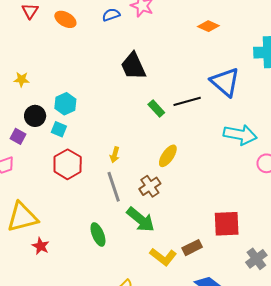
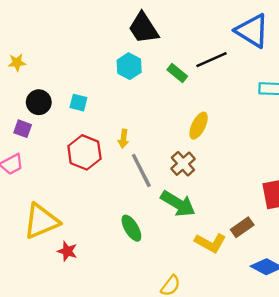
cyan hexagon: (65, 104) -> (129, 66), moved
cyan square: (59, 129) -> (78, 103), moved
yellow arrow: (115, 155) -> (123, 139), moved

